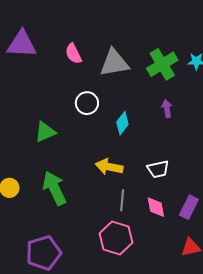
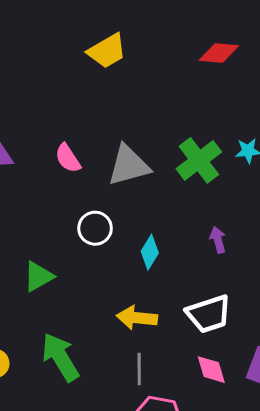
purple arrow: (167, 108) -> (218, 240), moved
white trapezoid: (158, 169) -> (209, 314), size x1.4
gray line: (122, 200) -> (139, 369), moved

